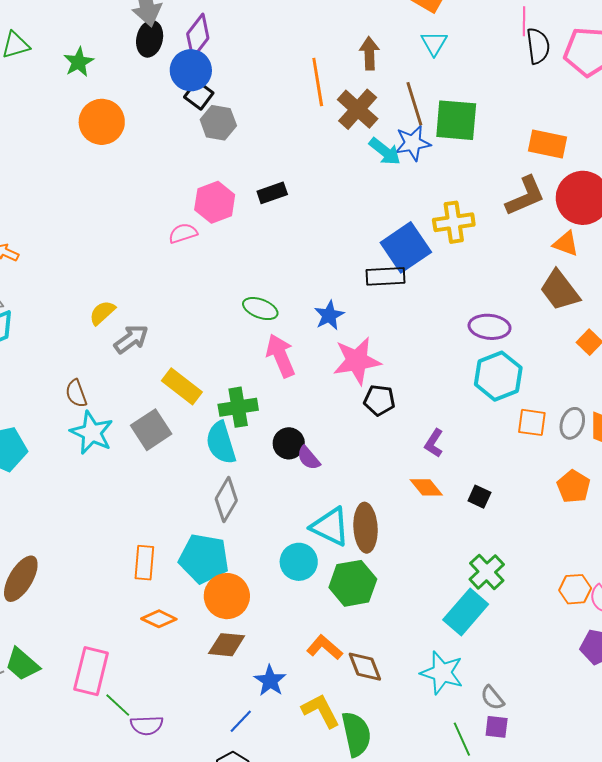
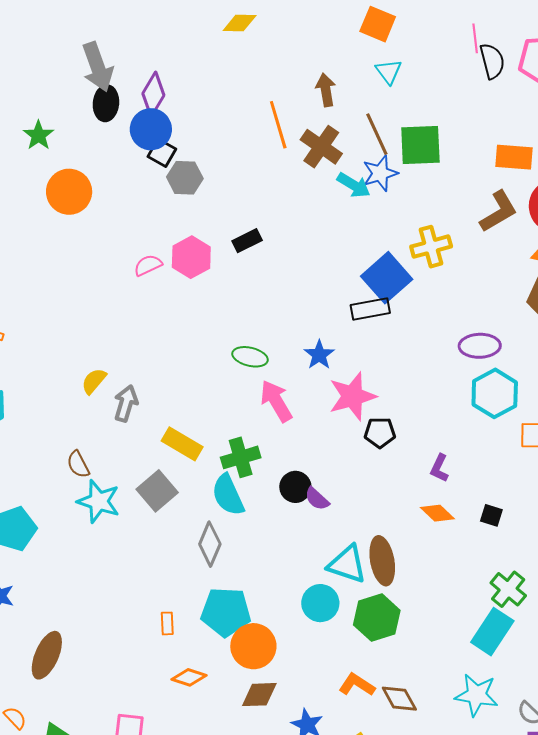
pink semicircle: (183, 233) -> (148, 265), moved
gray arrow: (131, 339) -> (126, 403), turned -30
gray diamond: (226, 500) -> (210, 544), moved
orange rectangle: (144, 563) -> (167, 623), size x0.7

